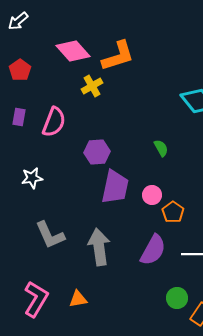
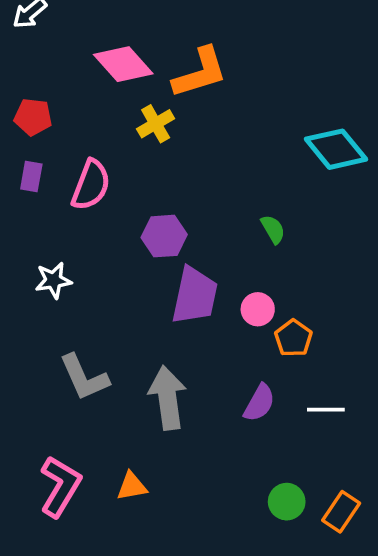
red pentagon: (20, 70) -> (33, 117), moved, turned -30
purple semicircle: (153, 250) -> (259, 403), size x0.7
green circle: (177, 298) -> (287, 502), moved

